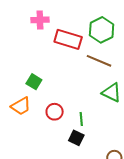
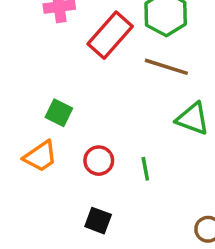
red rectangle: (68, 39) -> (110, 35), turned -60
black square: (76, 138) -> (98, 221), moved

